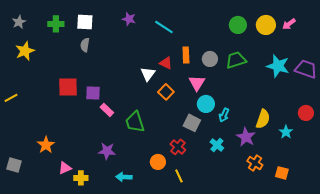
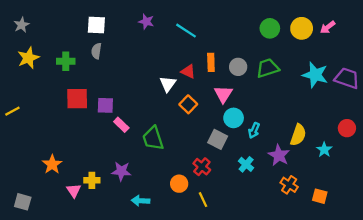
green cross: (56, 24) -> (66, 61), moved
gray square: (14, 165) -> (23, 202), moved
pink triangle: (65, 168) -> (74, 190), turned -40
yellow cross: (81, 178) -> (92, 180), moved

